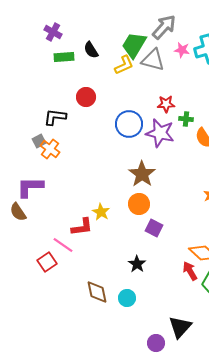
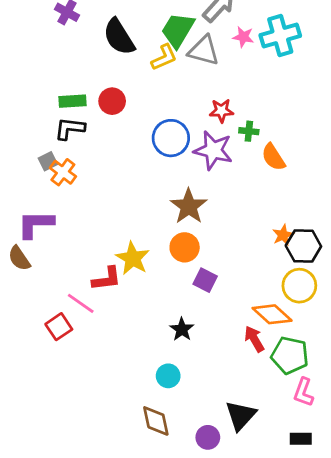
black semicircle: (91, 50) -> (119, 37), size x1.6
green rectangle: (64, 57) -> (72, 101), moved
yellow star: (101, 212) -> (133, 258), size x1.4
brown diamond: (97, 292) -> (156, 421), moved

